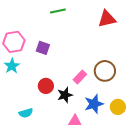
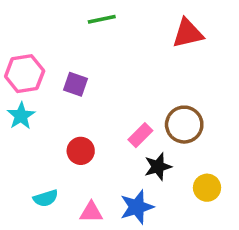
black star: (65, 95) -> (158, 167), moved
blue star: (94, 104) -> (137, 207), moved
pink triangle: (75, 121) -> (91, 212), moved

